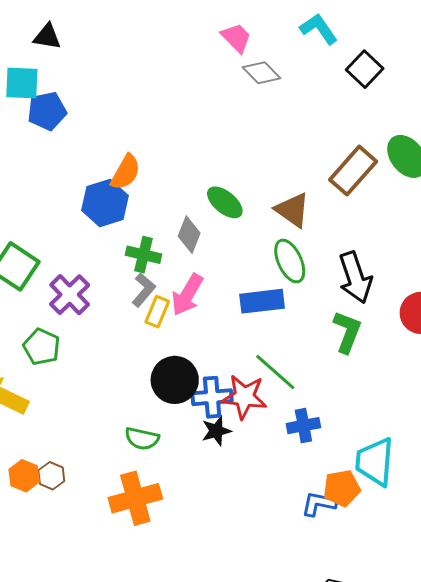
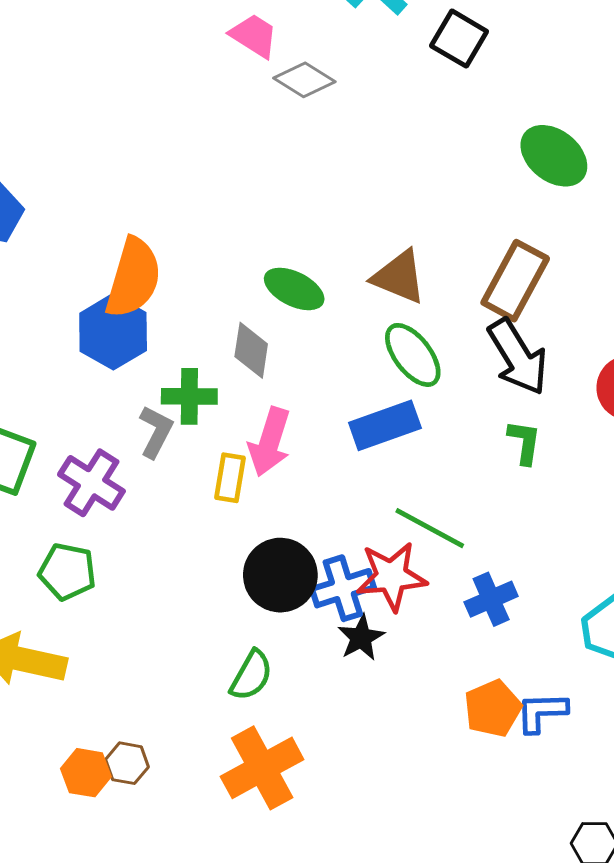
brown rectangle: (353, 171) -> (515, 281), moved
orange semicircle: (126, 172) -> (133, 278), size x1.4
gray L-shape: (144, 290) -> (156, 432), moved
green L-shape: (347, 332) -> (524, 442), size x0.7
green semicircle: (142, 439) -> (251, 675), turned -60
orange pentagon: (342, 488) -> (493, 708), moved

